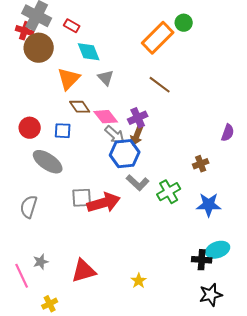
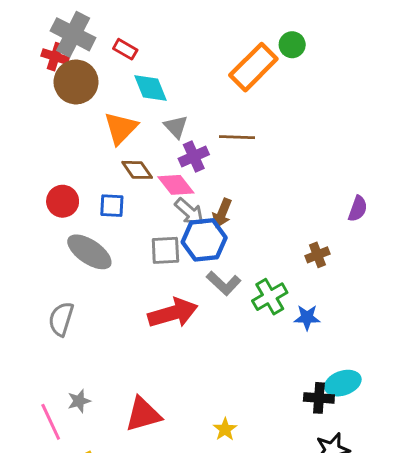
brown line: (160, 85) -> (237, 137), moved, turned -35
purple cross: (138, 118) -> (194, 157), moved
gray square: (82, 198) -> (165, 250), moved
blue star: (209, 205) -> (307, 317), moved, size x0.7

